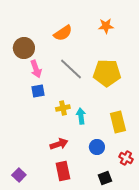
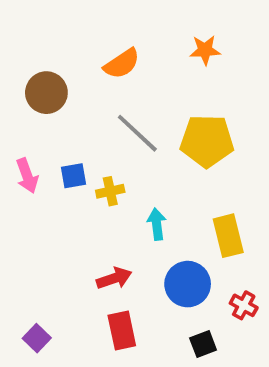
pink arrow: (36, 69) -> (27, 176), moved
yellow cross: (63, 108) -> (110, 191), moved
blue circle: (97, 147) -> (188, 284), size x1.5

